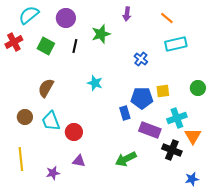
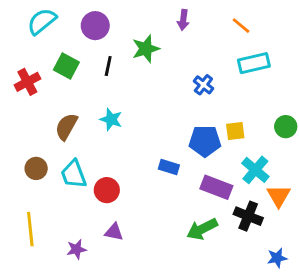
red cross: (14, 42) -> (27, 82), moved
cyan star: (95, 83) -> (111, 119), moved
blue rectangle: (125, 113) -> (169, 167), moved, turned -56
cyan cross: (177, 118) -> (255, 170), turned -30
green arrow: (126, 159) -> (202, 229), moved

